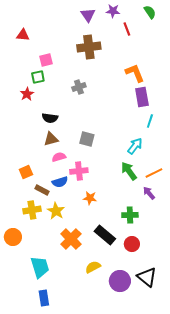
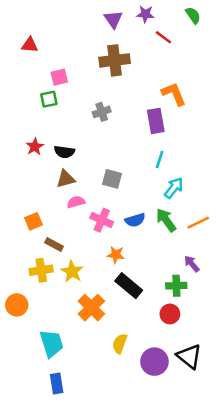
red line: (127, 29) -> (163, 37), turned -32
red star: (27, 94) -> (35, 147), moved
purple rectangle: (142, 97) -> (156, 121), moved
cyan line: (150, 121) -> (160, 160), moved
pink cross: (79, 171) -> (102, 220), turned 30
blue semicircle: (60, 182) -> (135, 220), moved
purple arrow: (149, 193) -> (192, 264), moved
green cross: (130, 215) -> (176, 286), moved
black rectangle: (105, 235) -> (129, 286), moved
yellow semicircle: (93, 267) -> (120, 344), turned -42

